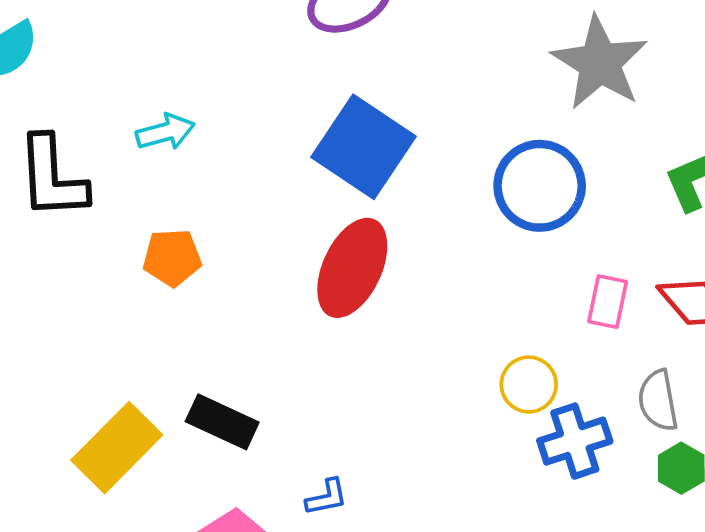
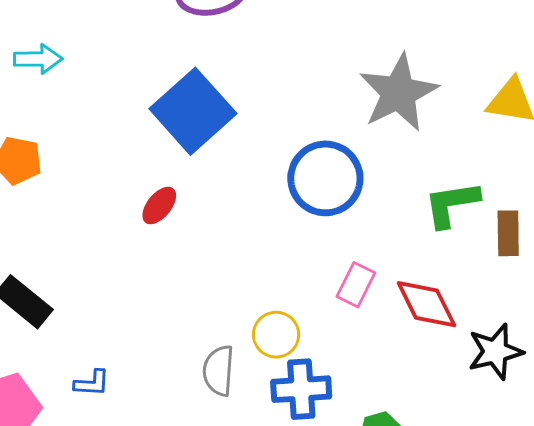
red ellipse: (352, 268) -> (159, 206), size x0.5
gray semicircle: (658, 400) -> (219, 371), moved

